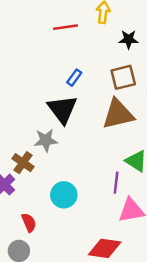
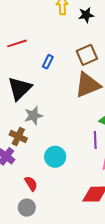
red line: (65, 27) -> (17, 43), moved
black star: (129, 39) -> (86, 15), moved
black triangle: (62, 109) -> (20, 88), moved, turned 32

